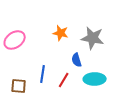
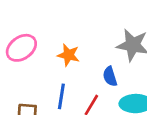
orange star: (61, 33) -> (69, 55), moved

